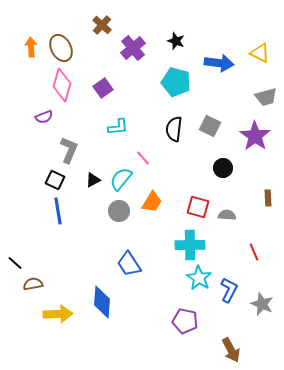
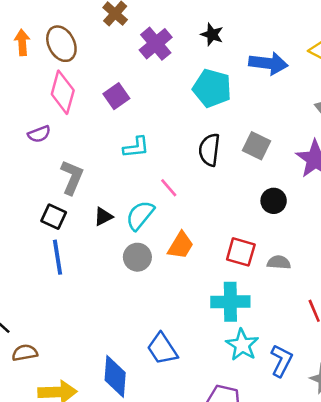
blue trapezoid: (129, 264) -> (162, 349), moved

